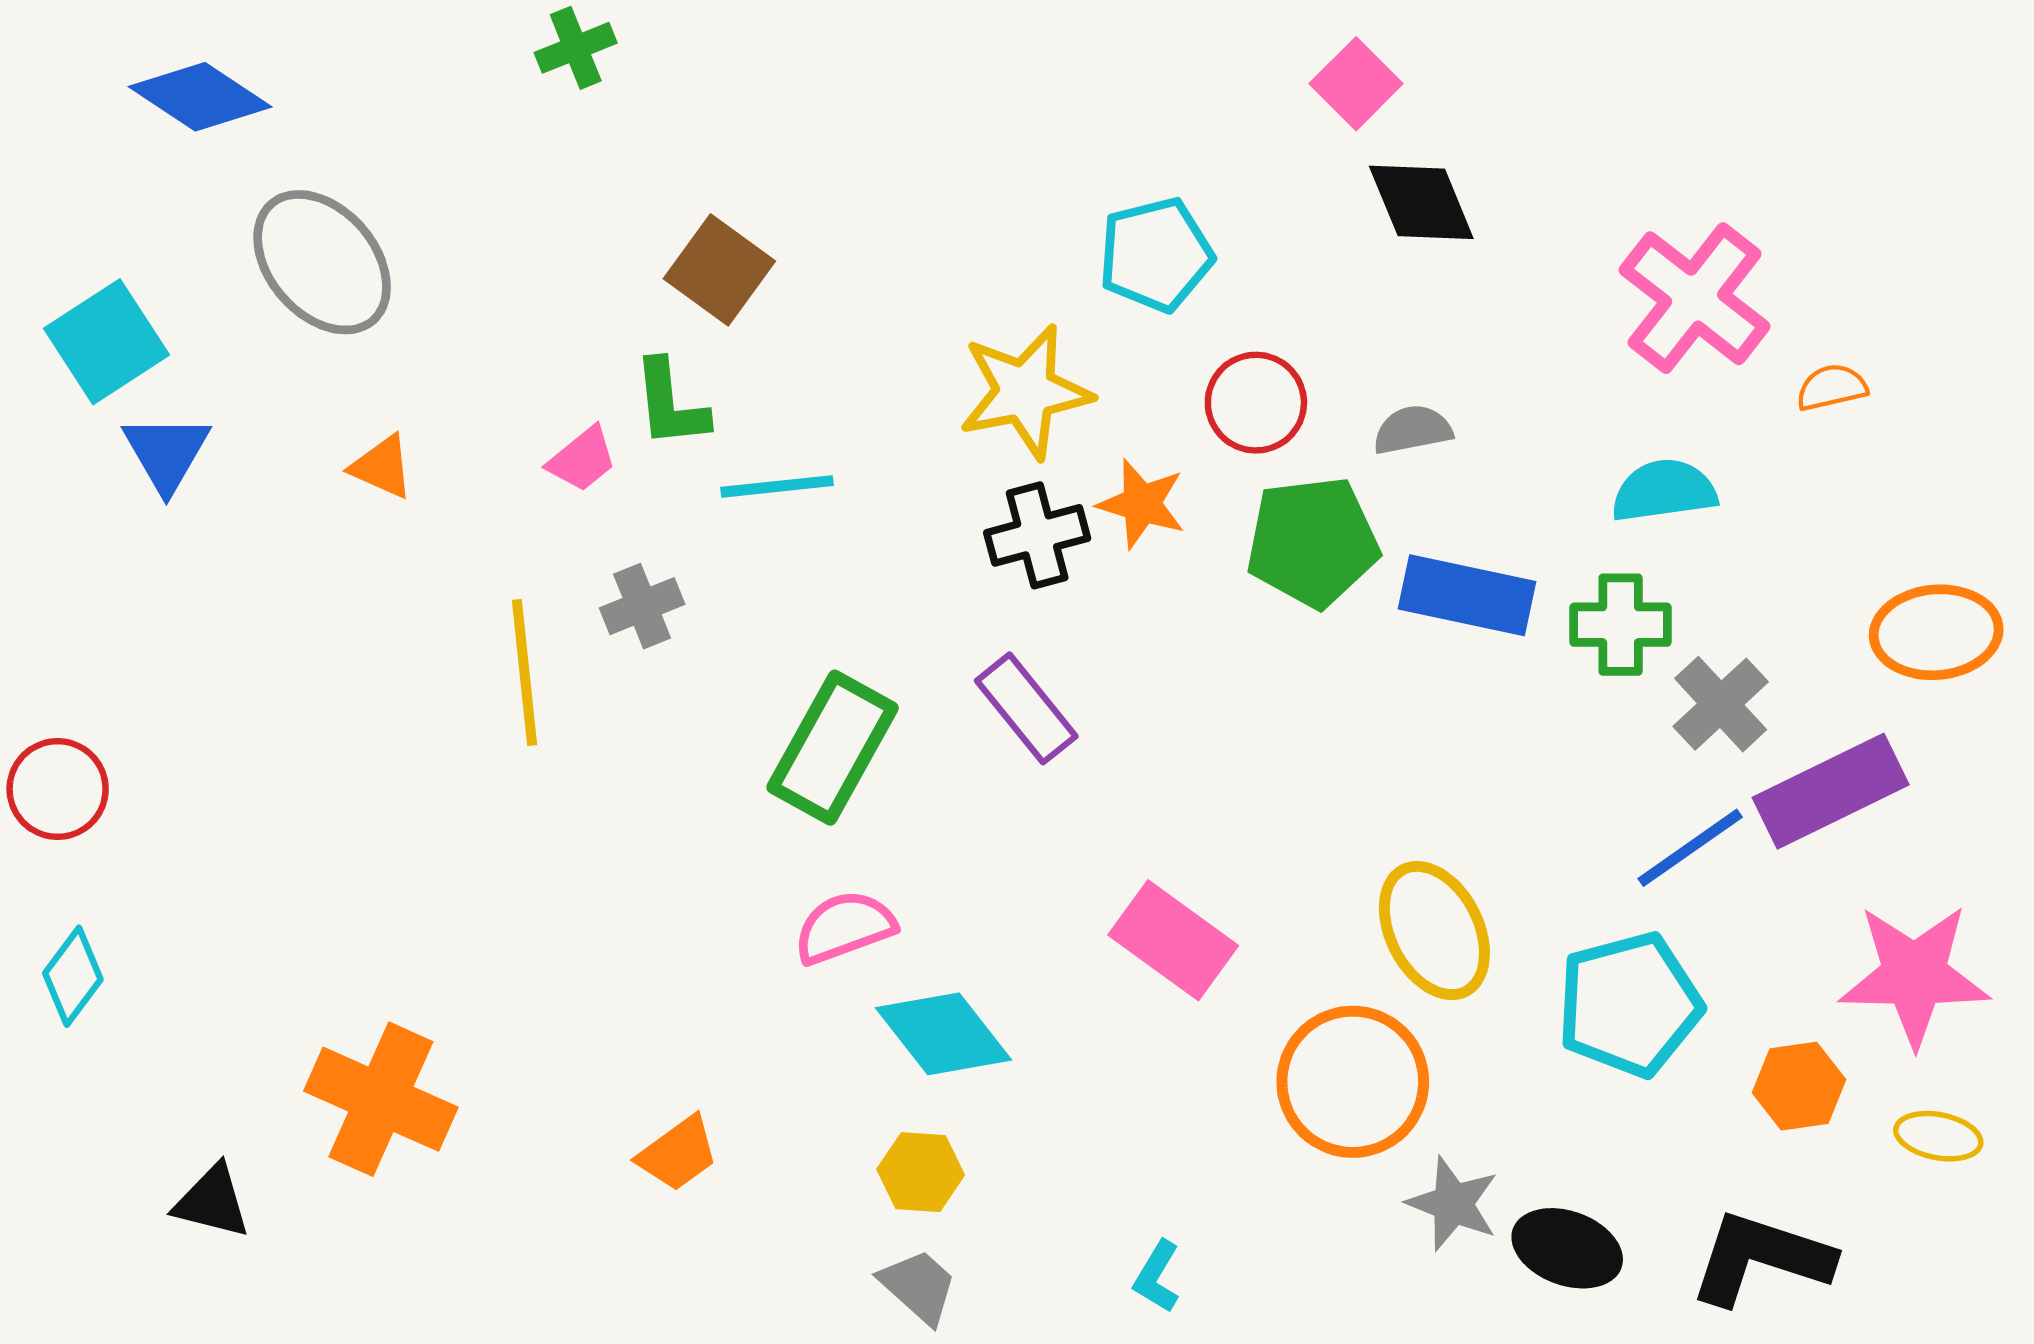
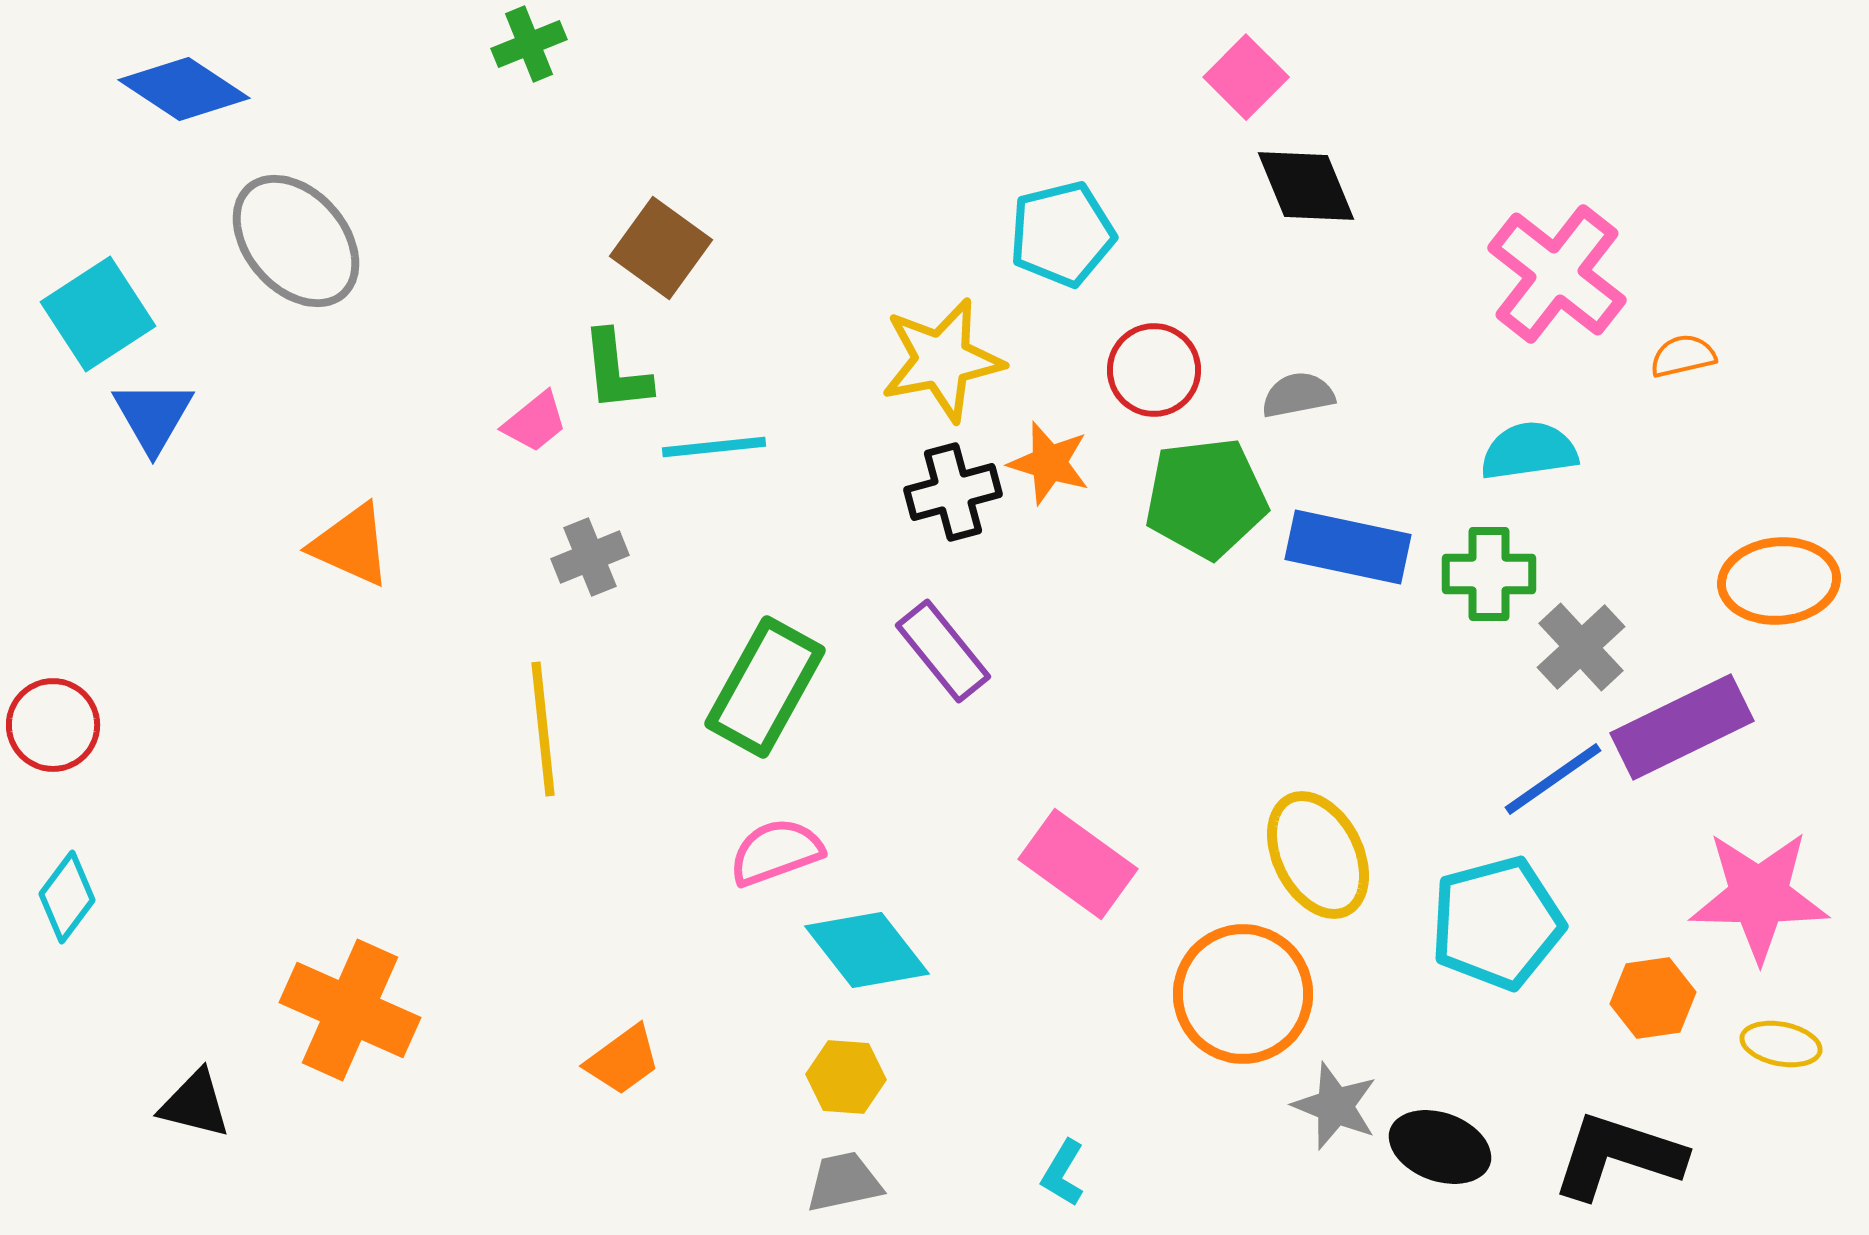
orange triangle: (382, 467) -> (351, 545), moved, size x1.4
yellow line: (524, 673) -> (543, 729), moved
gray trapezoid: (918, 1286) -> (844, 1182), turned -54

